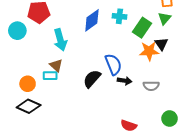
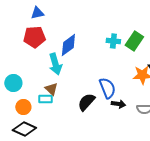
blue diamond: (92, 20) -> (68, 45), moved
green rectangle: (142, 28) -> (134, 41), moved
cyan circle: (17, 31) -> (13, 83), moved

